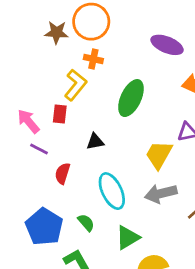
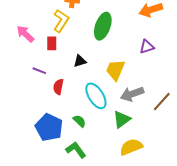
pink arrow: (28, 121) -> (25, 34), moved
yellow trapezoid: (159, 155) -> (115, 70), moved
green triangle: (128, 237) -> (122, 119), moved

